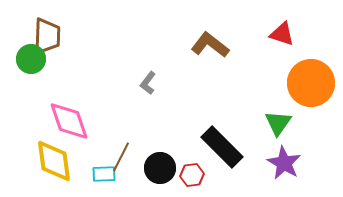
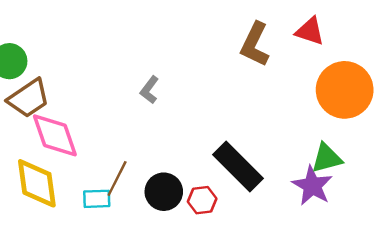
brown trapezoid: (47, 36) -> (28, 98), moved, turned 54
brown L-shape: (210, 45) -> (255, 44), moved, turned -102
green triangle: (278, 123) -> (327, 158), moved, turned 40

